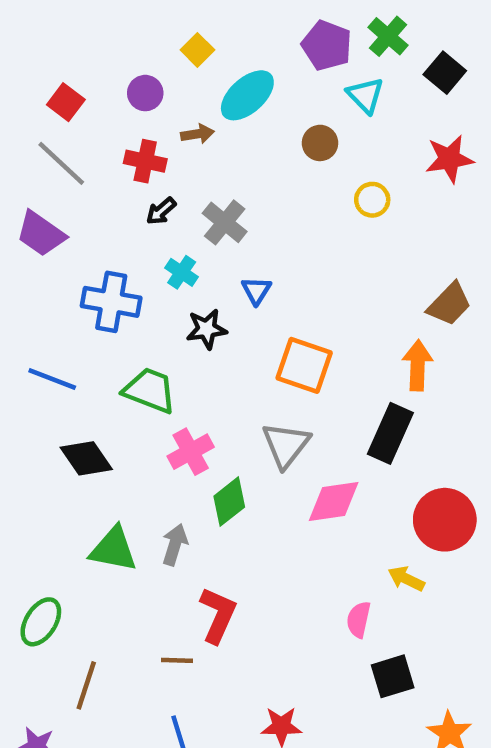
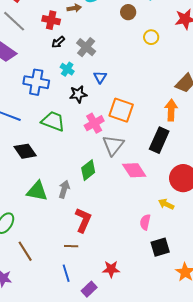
pink cross: (191, 452) -> (94, 123), moved
pink diamond: (334, 502) -> (134, 170), turned 65
brown line: (177, 660) -> (71, 246), moved
brown line: (86, 685) -> (25, 251), turned -50

